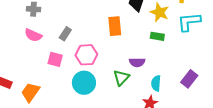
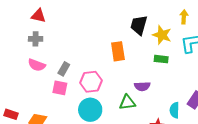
gray rectangle: (65, 34) -> (64, 69), moved
green triangle: (121, 78) -> (127, 102), turned 42
cyan semicircle: (156, 83) -> (174, 110), moved

